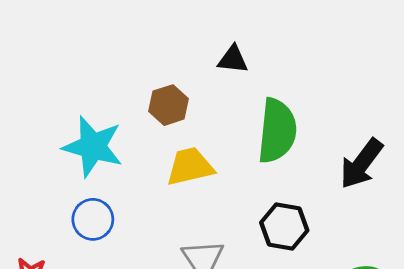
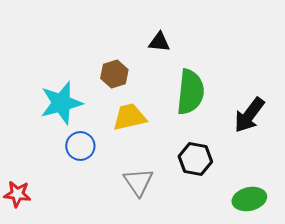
cyan star: (93, 147) -> (61, 103), turned -30
blue circle: (93, 219) -> (80, 146), moved

